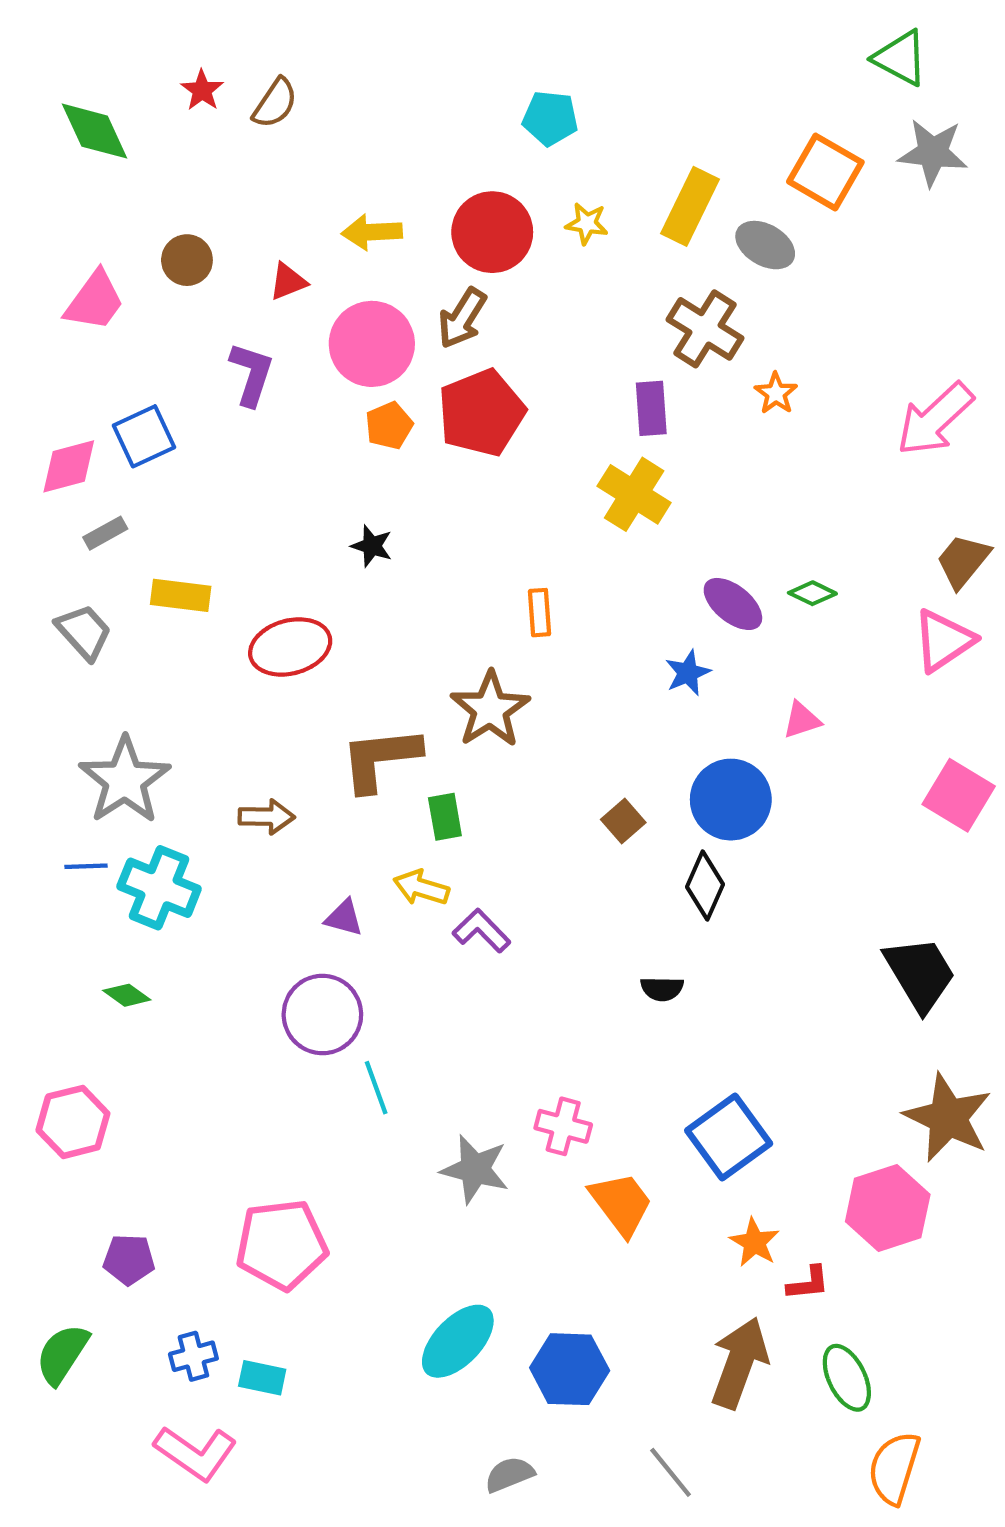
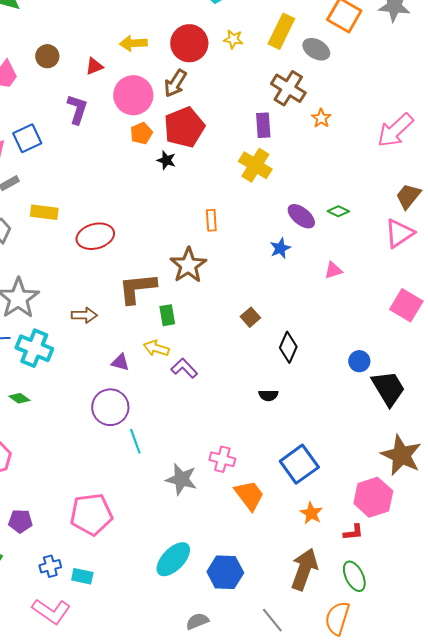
black star: (372, 546) -> (166, 160), moved
blue circle: (731, 800) -> (359, 361), moved, size x0.6
red L-shape: (808, 1283) -> (353, 532), moved
orange semicircle: (894, 1468) -> (337, 618), moved

